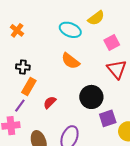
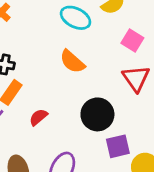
pink square: (112, 43) -> (132, 40), turned -35

